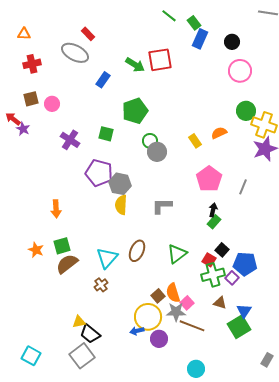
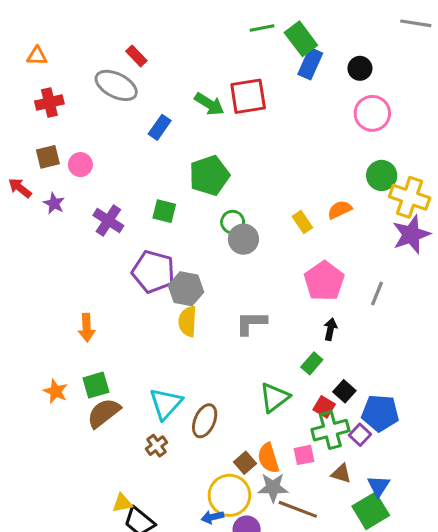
green line: (169, 16) -> (262, 28), turned -49
green rectangle: (194, 23) -> (301, 39), size x1.5
purple star: (23, 129) -> (54, 203), moved
green rectangle: (214, 222) -> (312, 363), moved
brown ellipse: (137, 251) -> (205, 421), moved
pink square: (187, 303) -> (304, 455), moved, turned 32

